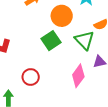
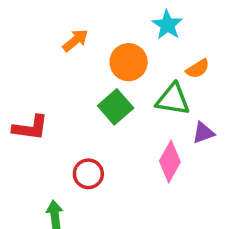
green triangle: (84, 40) -> (173, 99), turned -30

